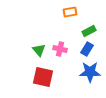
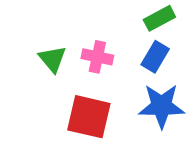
red square: (43, 77) -> (89, 117), moved

